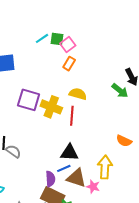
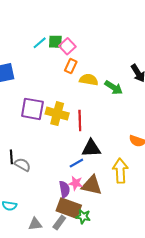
green arrow: (120, 91) -> (114, 88), moved
yellow semicircle: (78, 94) -> (89, 80), moved
black triangle: (69, 153) -> (91, 148), moved
blue line: (64, 168) -> (76, 163), moved
pink star: (93, 187) -> (76, 183), moved

